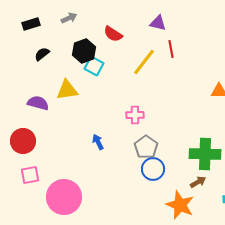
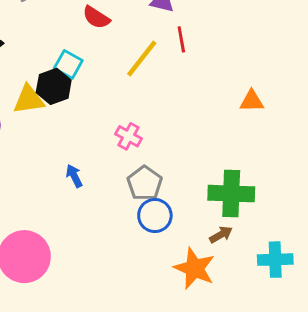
black hexagon: (84, 51) -> (54, 86), moved
pink cross: (135, 115) -> (128, 136), turned 30

